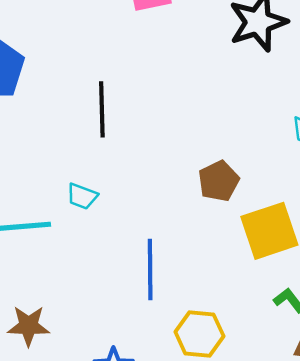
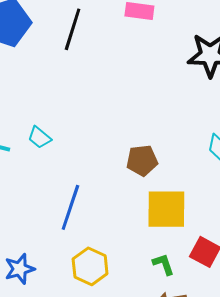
black line: (102, 109) -> (73, 29), moved

